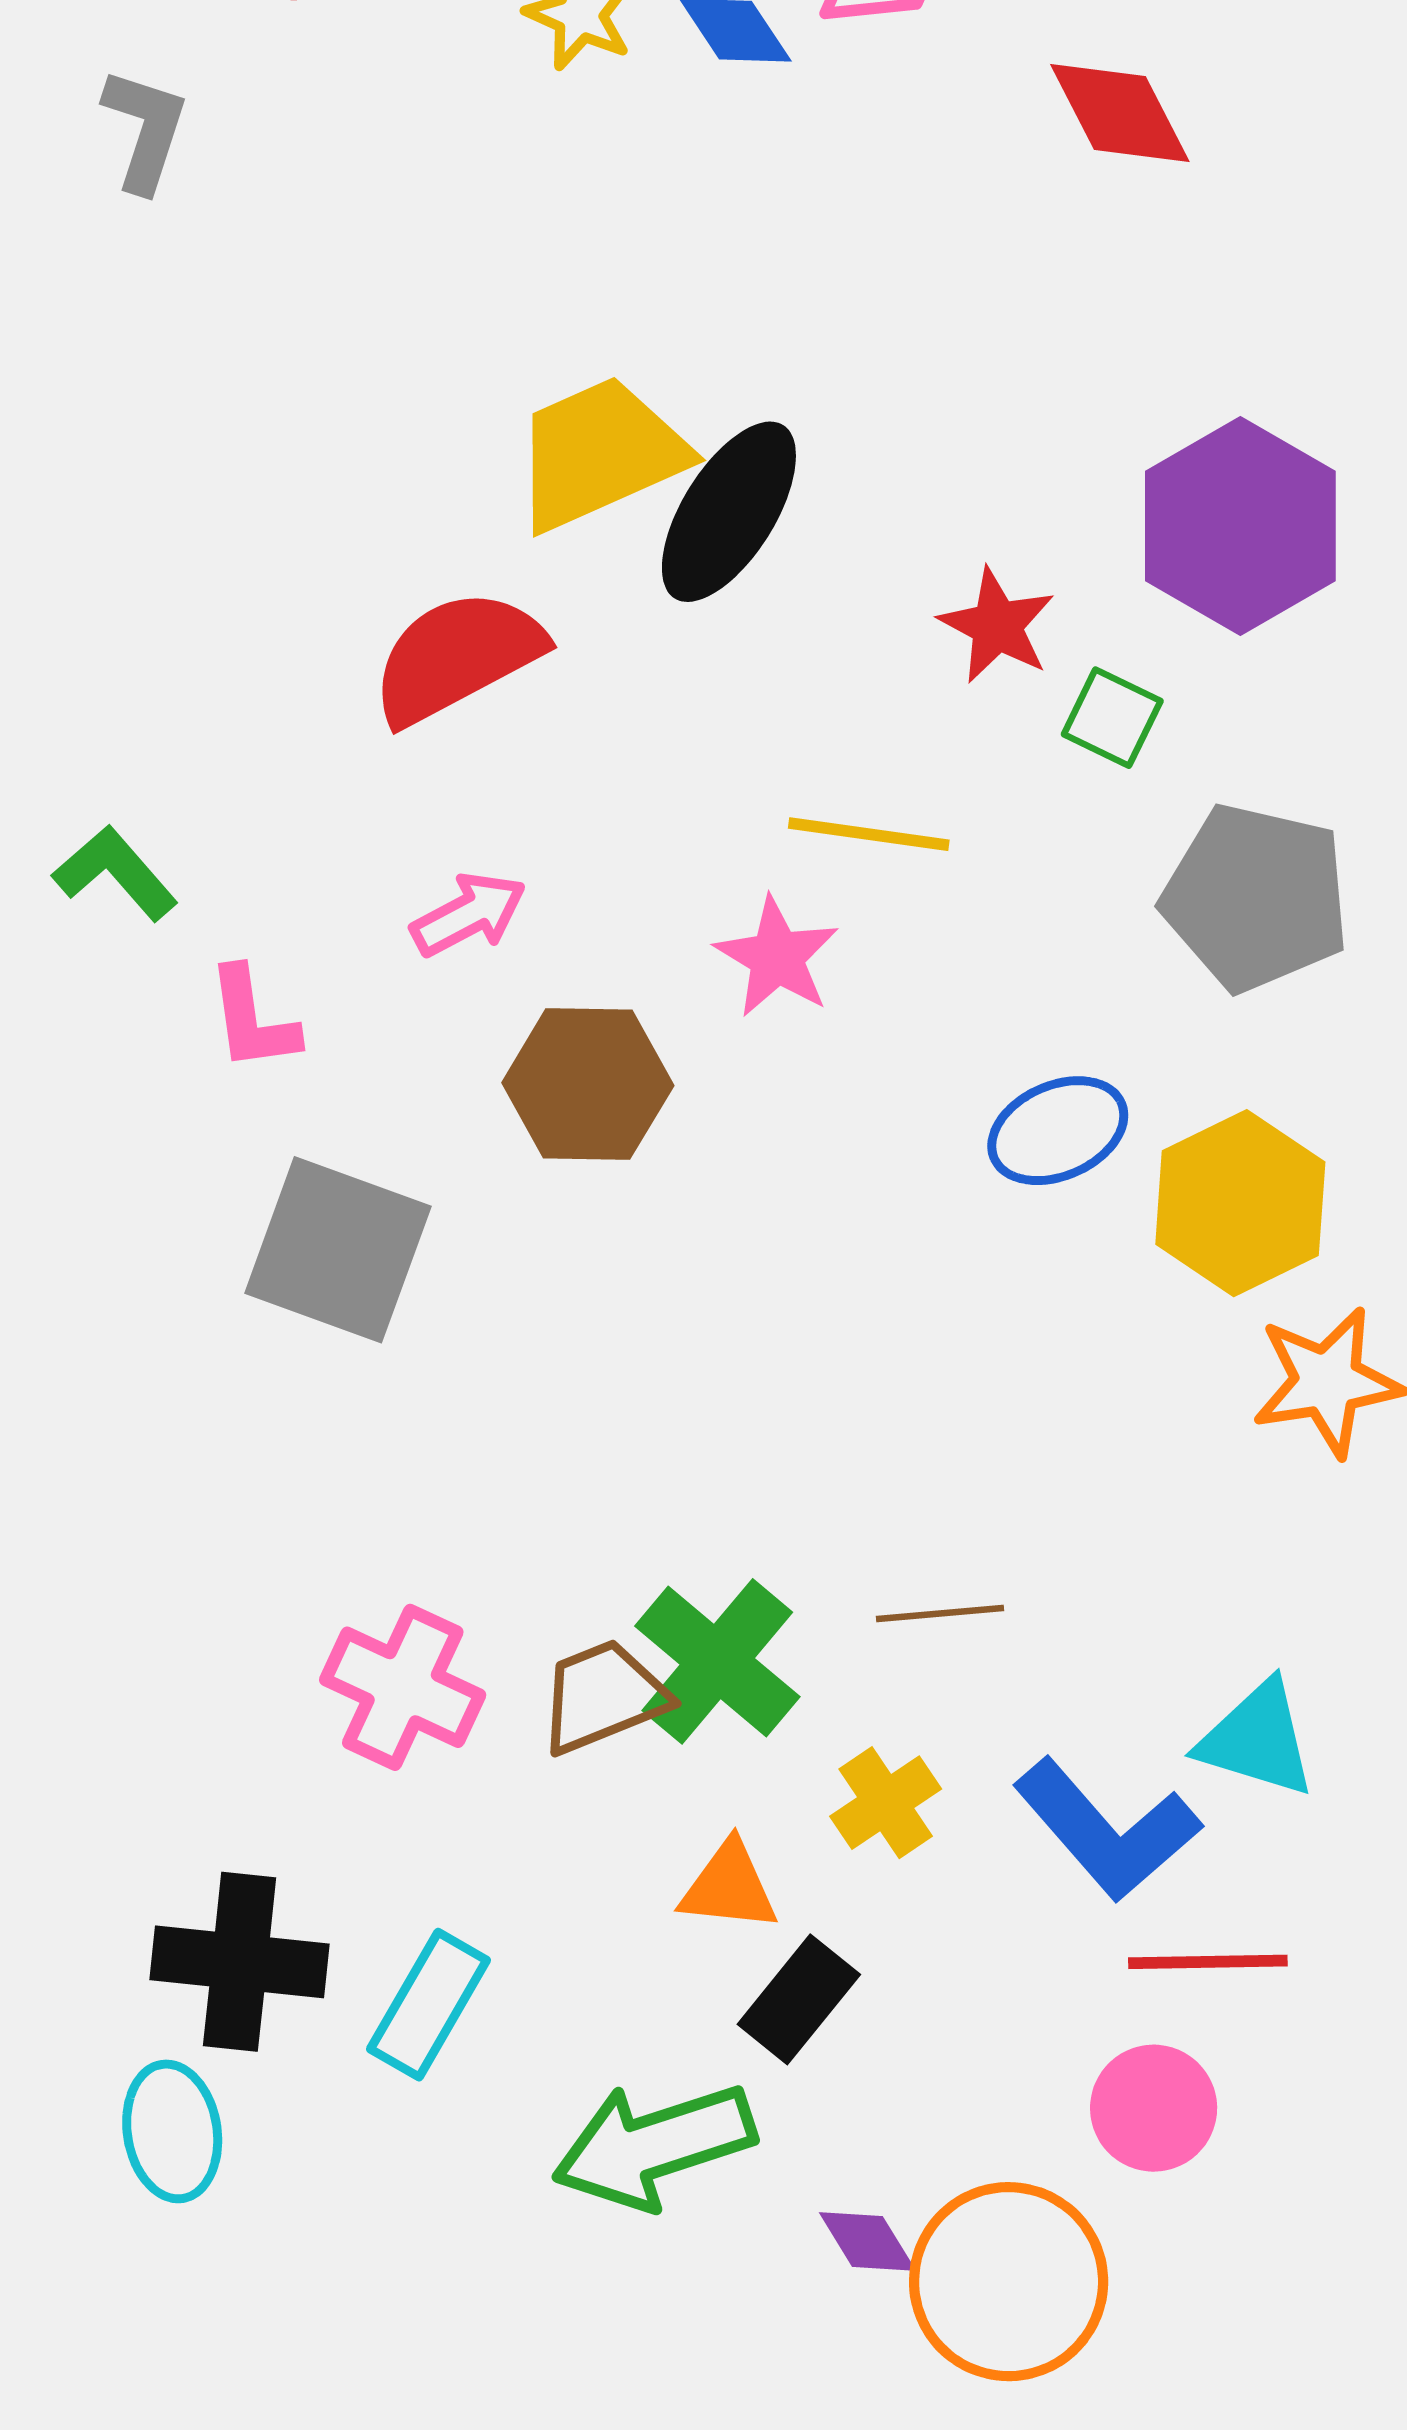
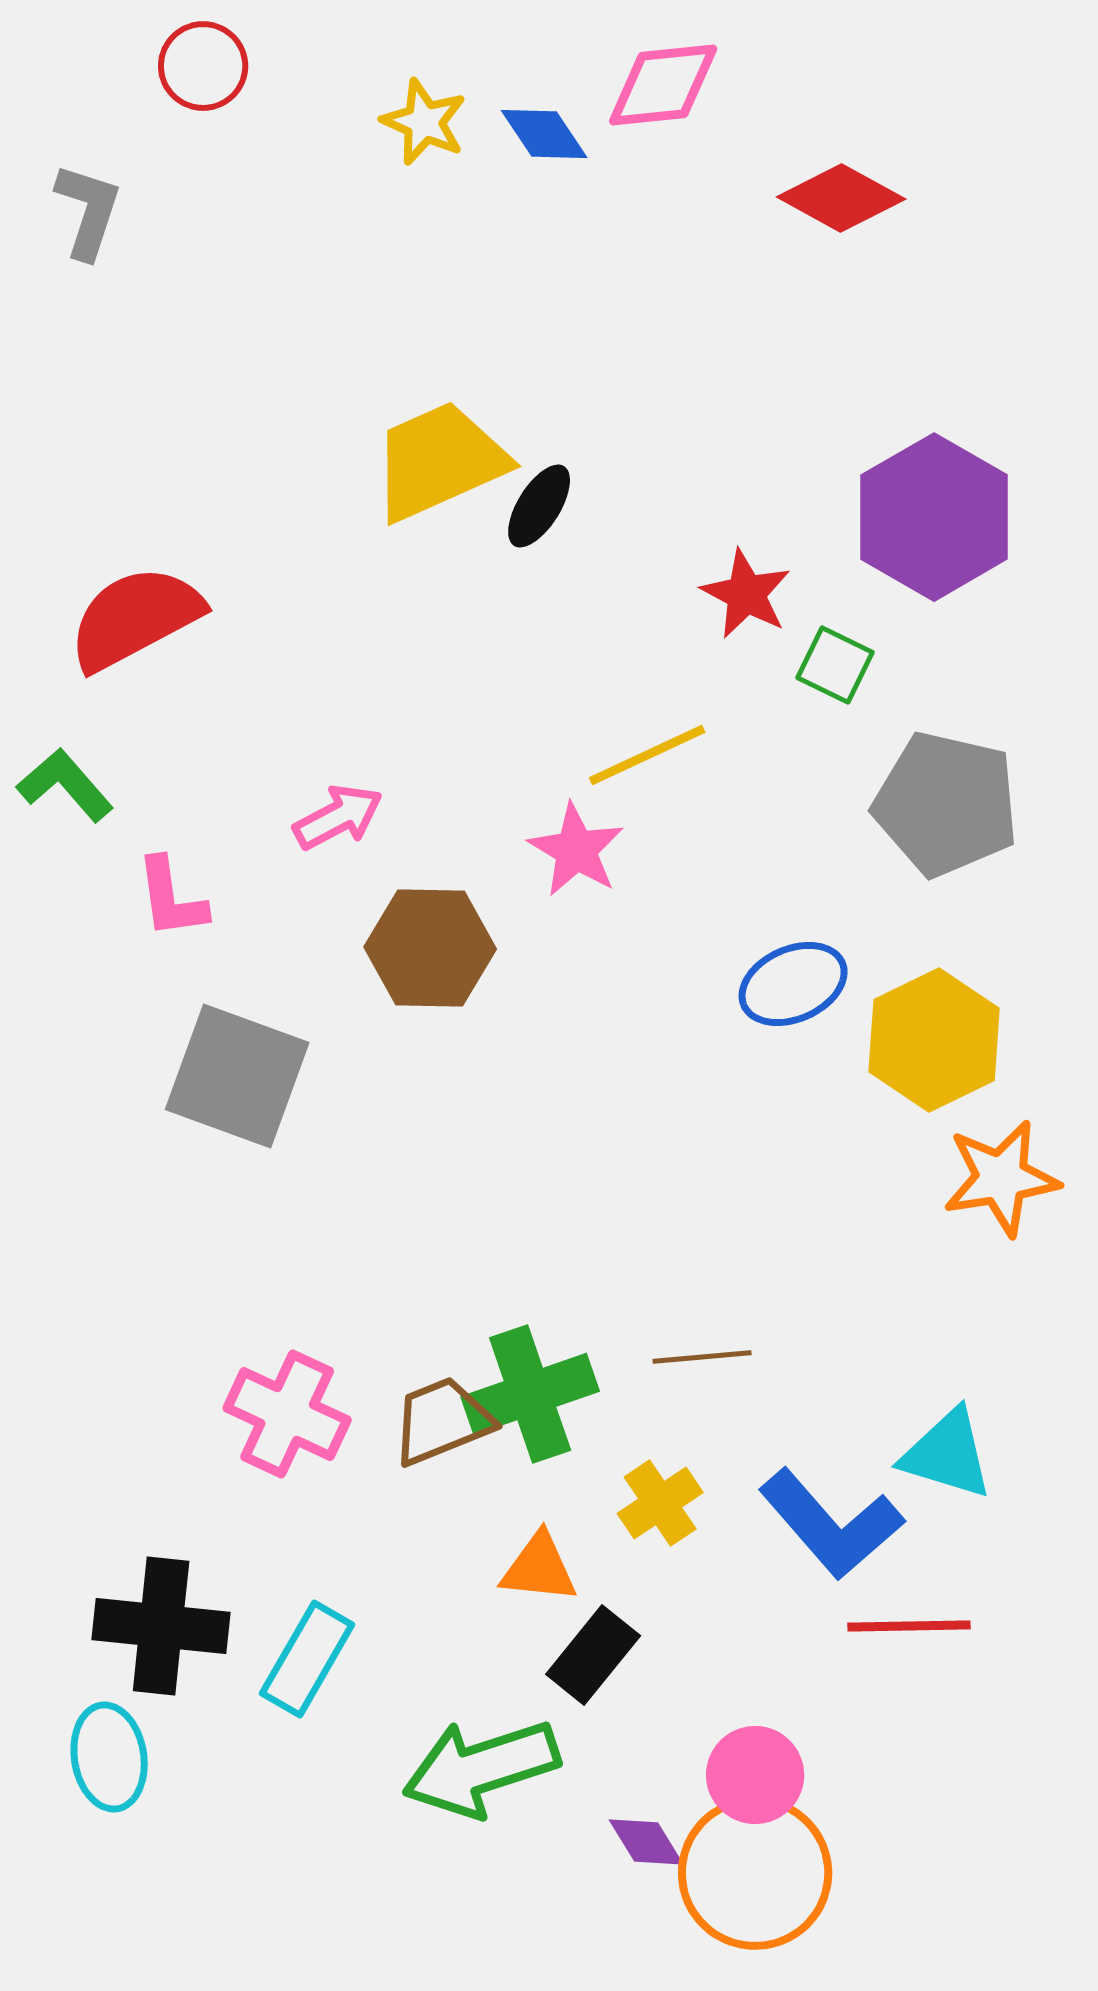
red diamond: (1120, 113) -> (841, 198), turned -34
black ellipse: (729, 512) -> (539, 506), size x0.6
red semicircle: (457, 657) -> (135, 618), moved
yellow line: (869, 834) -> (647, 755), turned -33
green cross: (717, 1661) -> (530, 1394), turned 31
pink circle: (1154, 2108) -> (755, 1775), moved

